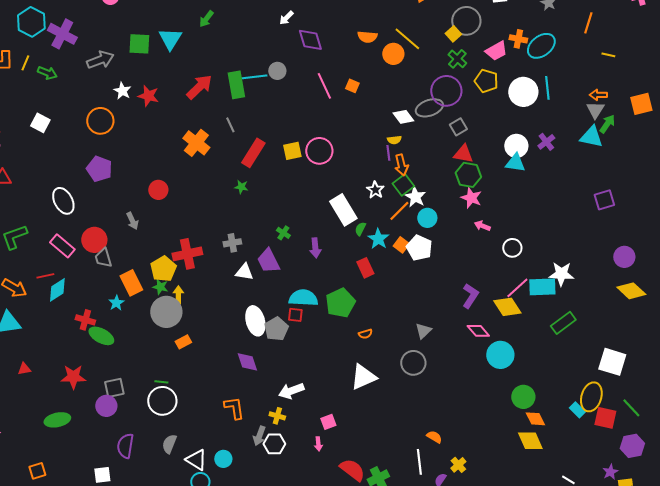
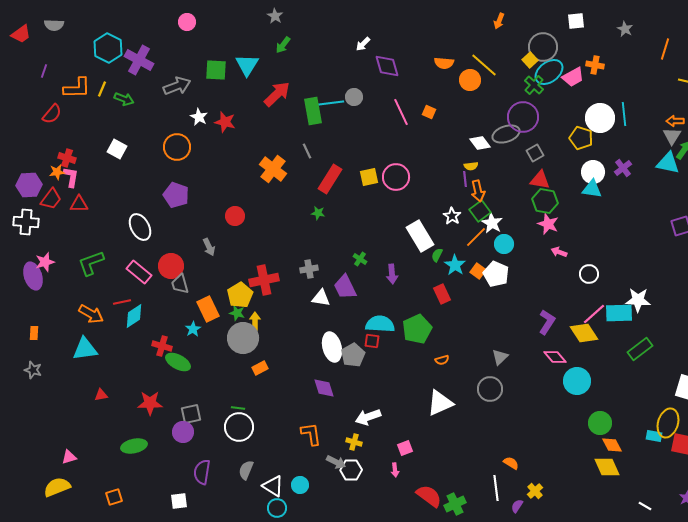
cyan ellipse: (541, 46) -> (549, 72), moved
yellow pentagon: (486, 81) -> (581, 138), moved
red arrow: (199, 87) -> (277, 94), moved
cyan rectangle: (577, 410) -> (654, 436), turned -35
gray arrow: (259, 436) -> (336, 462), turned -84

